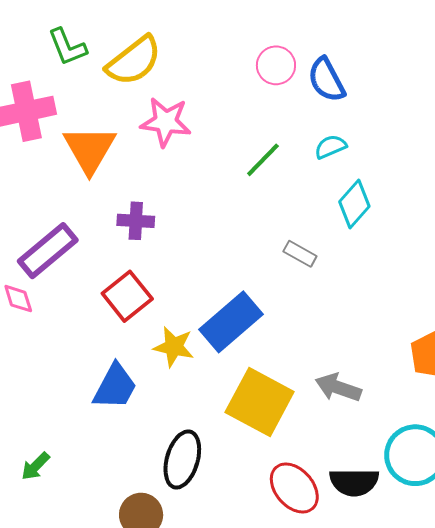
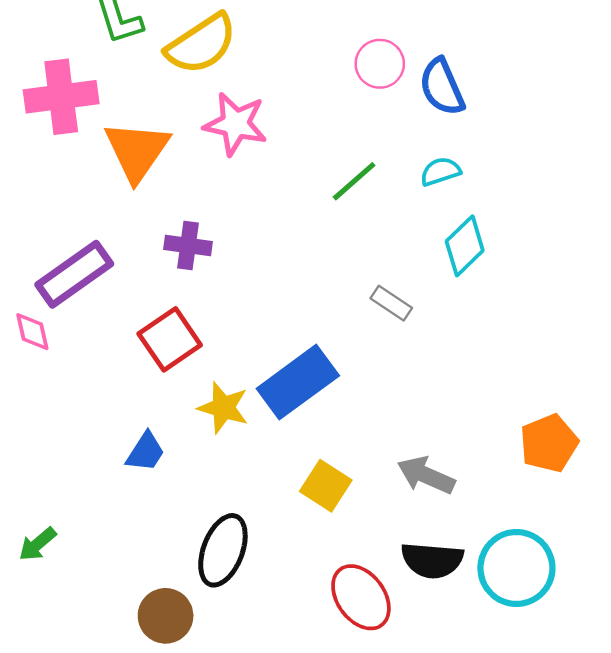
blue trapezoid: (115, 387) -> (145, 452), size x0.7
yellow square: (260, 402) -> (326, 486), size x0.6
black semicircle: (354, 482) -> (432, 560), moved

